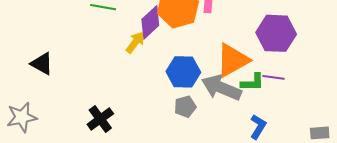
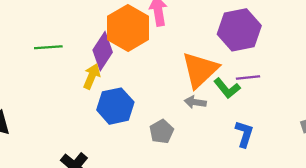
blue hexagon: (183, 72) -> (115, 106), moved
green L-shape: (253, 82) -> (227, 88), turned 65
gray arrow: (221, 88) -> (195, 102), size x0.5

